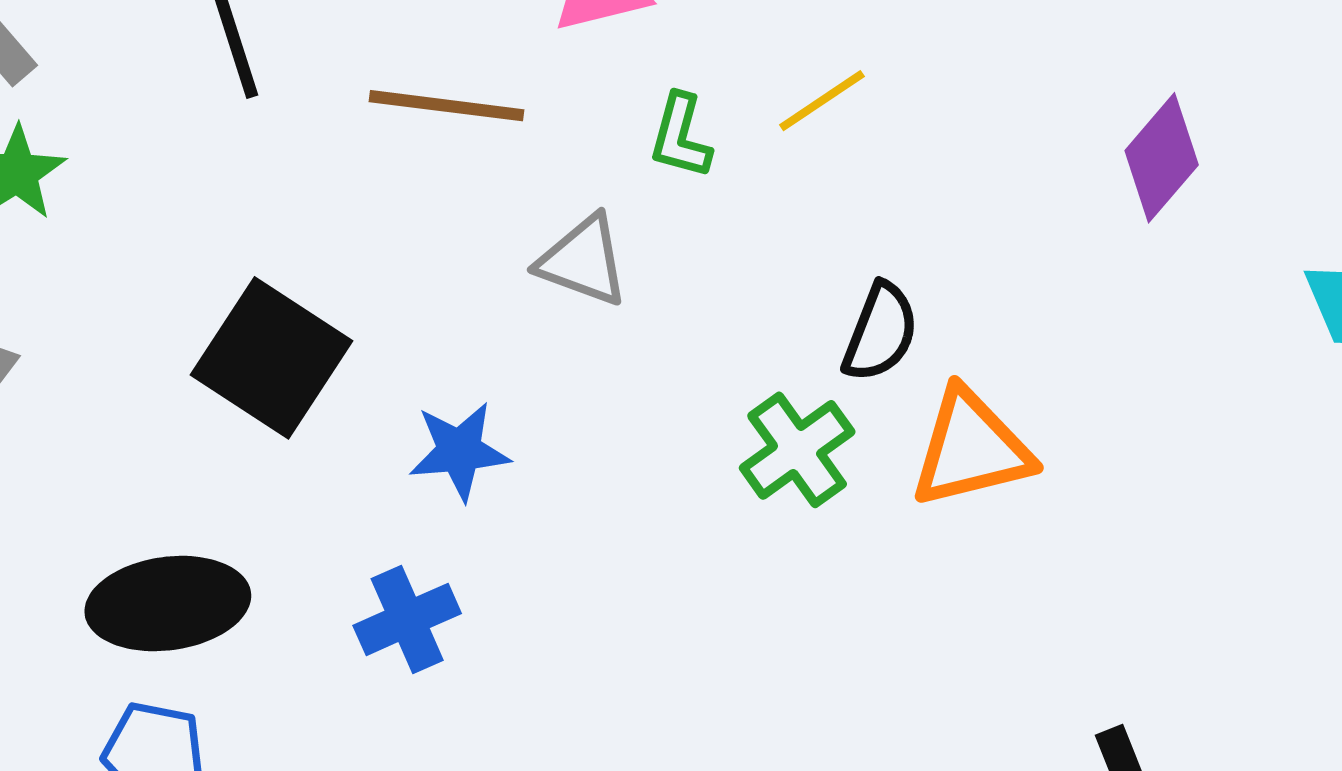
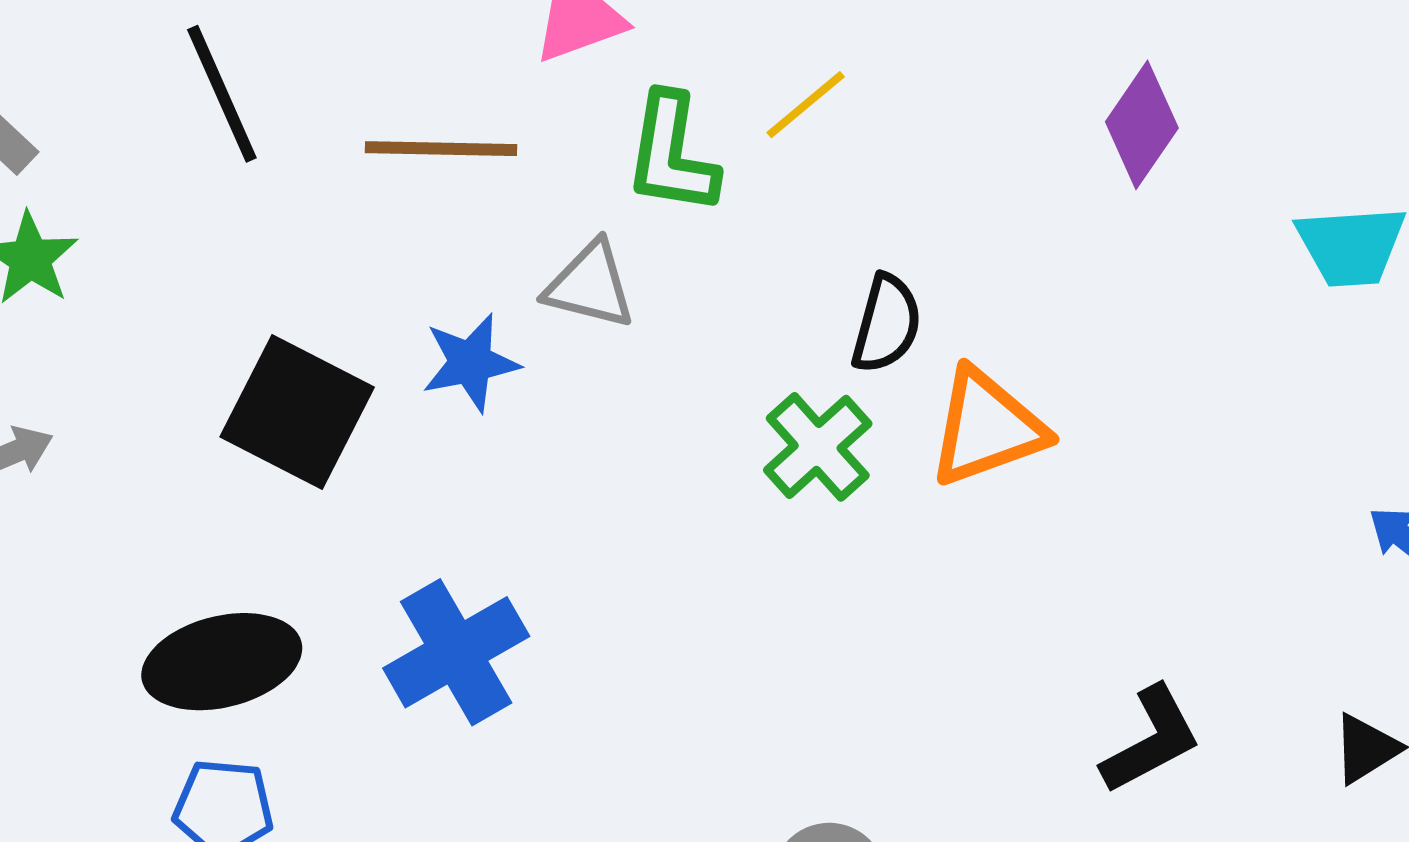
green L-shape: (680, 136) -> (672, 154), size x1.5
blue star: (459, 451) -> (470, 363), moved
blue cross: (407, 619) -> (456, 652), size x1.4

